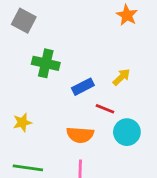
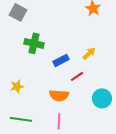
red line: (105, 109) -> (77, 76), turned -56
cyan circle: (127, 132) -> (102, 98), moved

